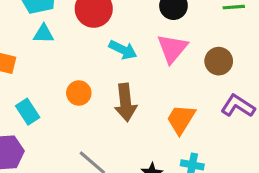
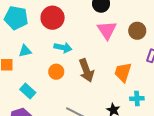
cyan triangle: (44, 34) -> (25, 51), moved
cyan arrow: (123, 50) -> (63, 48), moved

